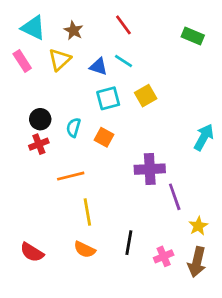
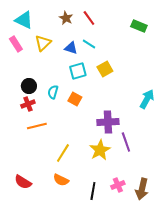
brown star: (73, 30) -> (66, 18), moved
orange line: (71, 176) -> (37, 126), moved
yellow line: (87, 212) -> (63, 153), turned 42
yellow star: (198, 226) -> (100, 150), moved, size x1.5
black line: (129, 243) -> (93, 191), moved

